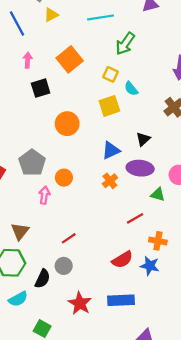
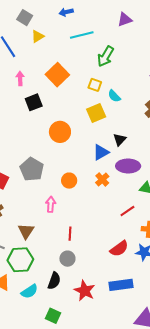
black triangle: (143, 139) -> (120, 139), moved
orange circle: (64, 178) -> (69, 181), moved
pink arrow: (44, 195) -> (51, 204), moved
red line: (69, 238) -> (70, 234), turned -48
black semicircle: (43, 279) -> (54, 281), moved

